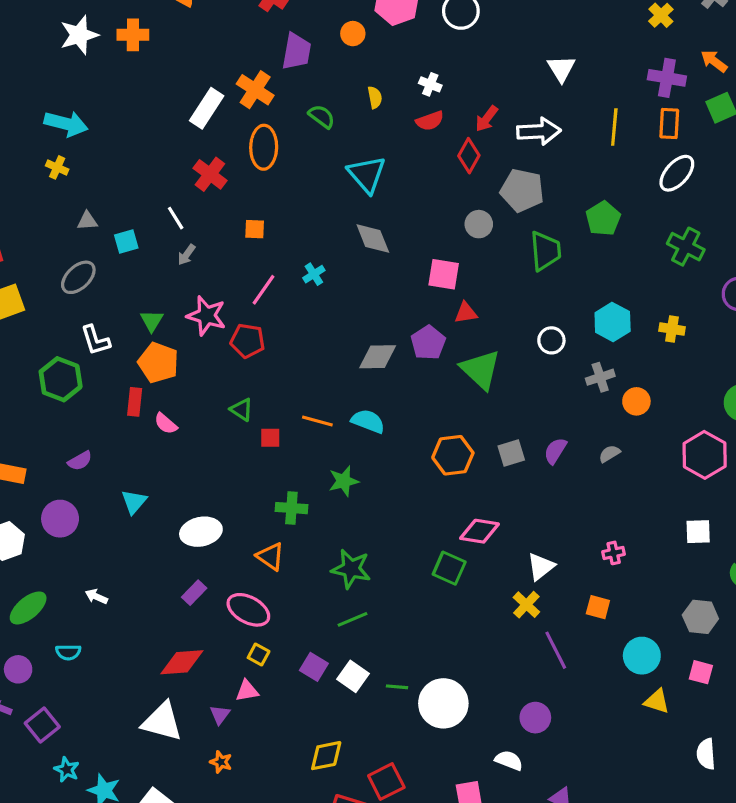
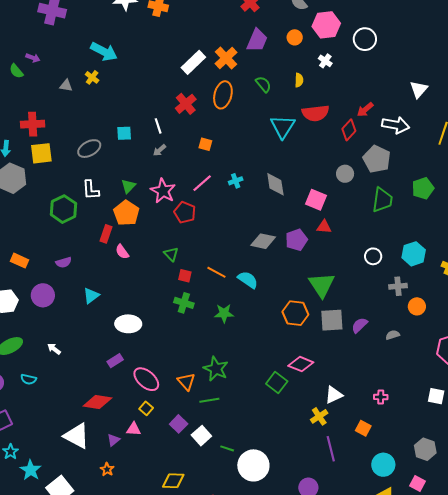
white cross: (430, 84) -> (325, 61), moved
red semicircle: (430, 121) -> (315, 113), moved, size x1.5
gray triangle: (87, 221) -> (66, 86), moved
gray diamond: (373, 239) -> (275, 184), moved
green triangle: (481, 370) -> (322, 285), moved
gray square: (511, 453) -> (332, 320), size x1.4
green cross: (291, 508) -> (184, 303), moved
orange triangle: (270, 556) -> (186, 382), moved

